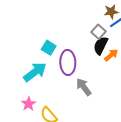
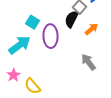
black semicircle: (101, 46) -> (72, 19), moved
gray arrow: (84, 87) -> (88, 62), moved

